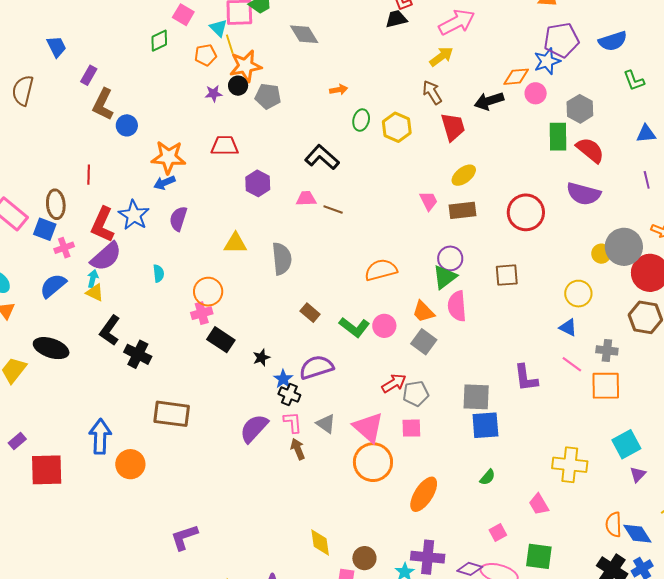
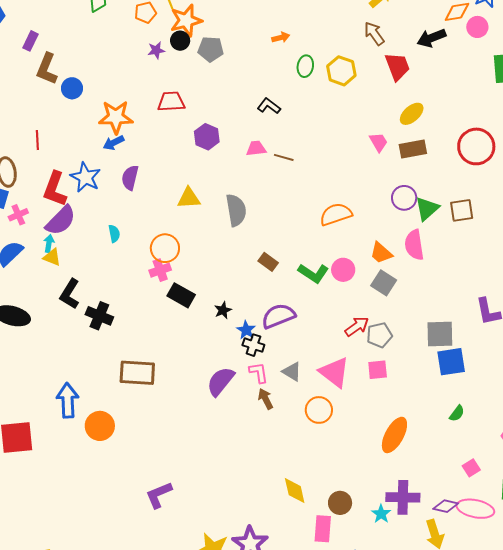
black L-shape: (322, 157) -> (269, 106), size x0.7
green triangle: (445, 277) -> (427, 209), moved
orange circle: (373, 462) -> (319, 410), moved, size x0.7

